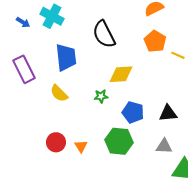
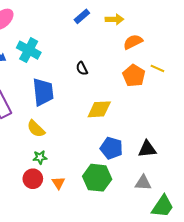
black semicircle: (104, 34) -> (82, 68), size x0.5
yellow line: (178, 55) -> (157, 68), moved
green star: (101, 96) -> (40, 157), moved

